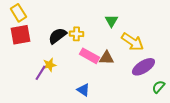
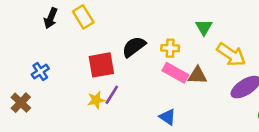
yellow cross: (76, 34) -> (170, 48), moved
red square: (20, 35) -> (101, 65), moved
yellow star: (49, 65) -> (96, 100), moved

